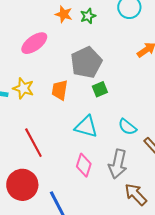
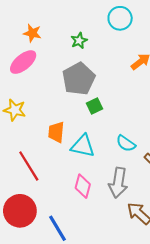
orange star: (64, 14) -> (32, 33), moved
green star: (88, 16) -> (79, 41), moved
orange trapezoid: (60, 90) -> (56, 132), moved

